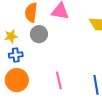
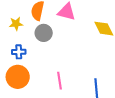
yellow star: (11, 36) -> (16, 24), moved

